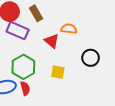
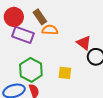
orange semicircle: (69, 29) -> (50, 30), moved
red triangle: (52, 41) -> (84, 43), moved

